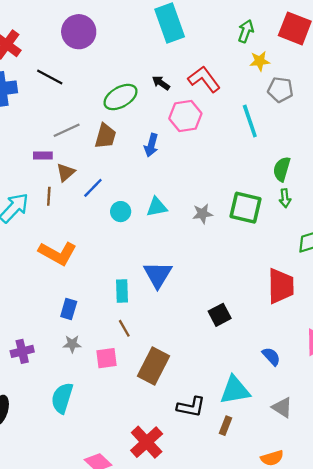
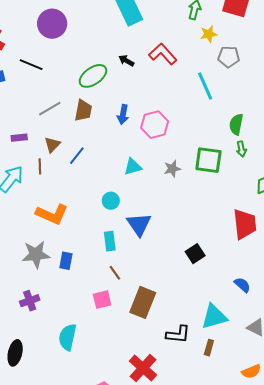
pink hexagon: (185, 116) -> (155, 125), moved
purple rectangle: (43, 156) -> (19, 138), moved
cyan circle: (121, 212) -> (111, 201), moved
gray star: (72, 344) -> (36, 255), moved, size x1.8

